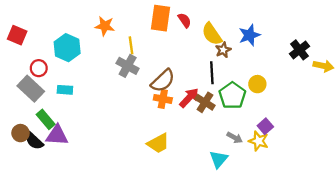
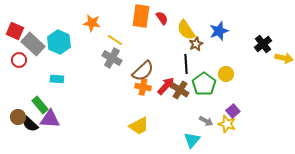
yellow line: (131, 45) -> (115, 40), turned -49
red circle: (39, 68) -> (19, 60), moved
gray rectangle: (31, 89) -> (33, 44), moved

